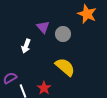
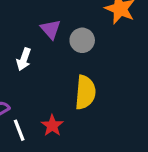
yellow semicircle: (65, 67) -> (85, 92), turned 55

